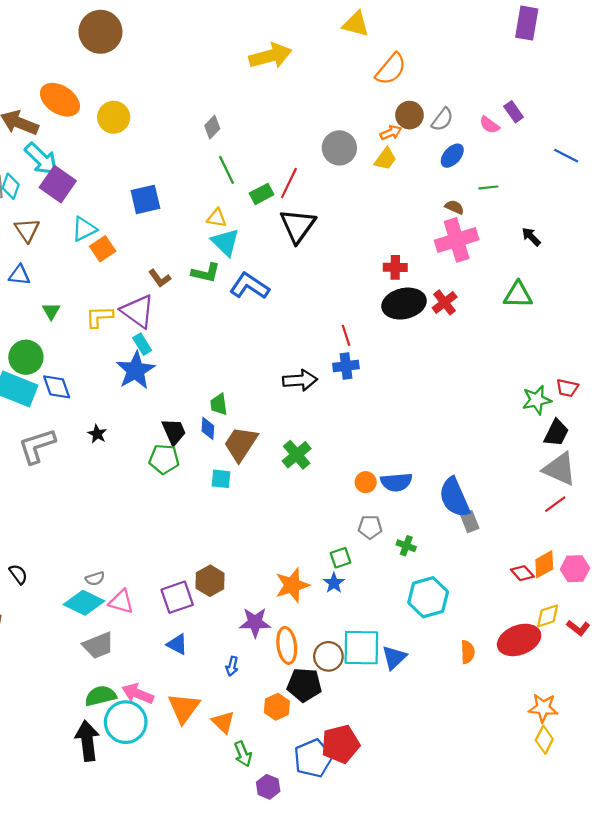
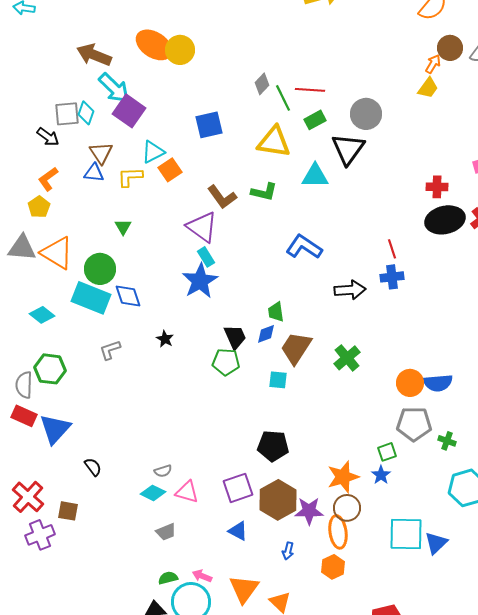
orange ellipse: (60, 100) -> (154, 45), moved
gray diamond: (212, 127) -> (262, 84), moved
orange arrow: (391, 133) -> (433, 64), turned -36
gray circle: (339, 148) -> (366, 114), moved
red line: (289, 183) -> (310, 90), moved, turned 68
yellow triangle: (217, 218) -> (274, 142), size x1.8
cyan triangle: (225, 242) -> (315, 176), moved, turned -44
blue triangle: (19, 275) -> (94, 173), moved
brown L-shape: (160, 278) -> (222, 197), size x1.4
blue L-shape: (250, 286) -> (304, 247), moved
yellow L-shape: (99, 317) -> (130, 177), moved
blue diamond: (208, 428) -> (266, 334), turned 65
gray L-shape: (37, 446) -> (110, 350), size x0.6
orange circle: (366, 482) -> (410, 383), size x1.4
gray pentagon: (370, 527) -> (414, 424), size x1.6
brown hexagon: (210, 581) -> (278, 500), moved, size x1.4
cyan diamond: (84, 603) -> (153, 493), size x0.7
gray trapezoid: (98, 645) -> (166, 532), size x0.7
brown circle: (328, 656) -> (347, 508), moved
black pentagon: (304, 685) -> (273, 446), moved
pink arrow: (138, 694) -> (202, 576), size x0.7
green semicircle: (100, 696) -> (168, 578), size x0.7
orange hexagon: (277, 707) -> (333, 567), moved

